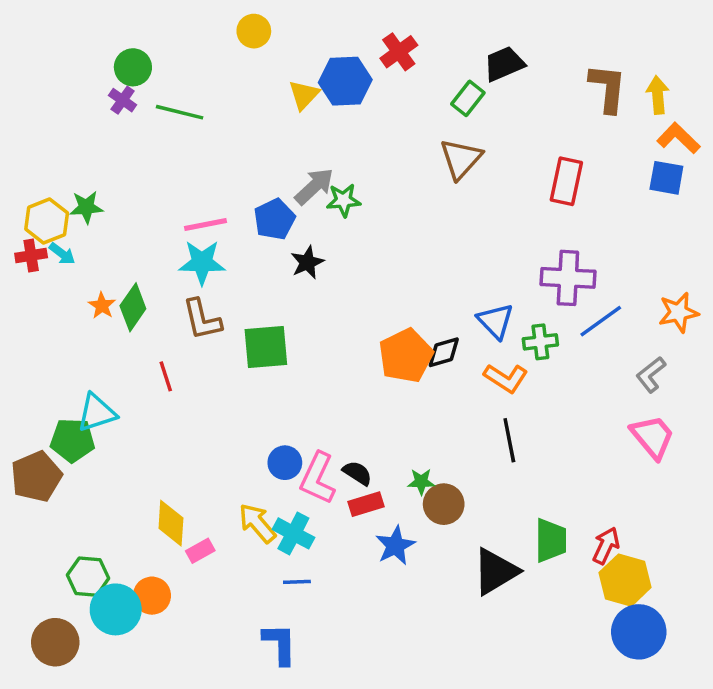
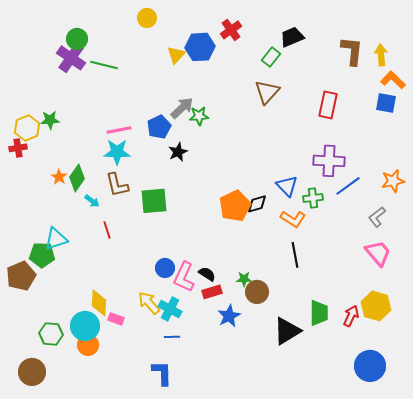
purple cross: (123, 100) -> (71, 58), size x1.8
cyan arrow: (62, 254) -> (92, 201), moved
red line: (166, 376) -> (107, 230), moved
pink rectangle: (200, 551) -> (116, 319), turned 49
yellow hexagon: (625, 580) -> (376, 306), moved
cyan circle: (116, 609) -> (85, 326), moved

